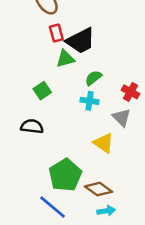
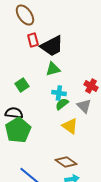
green triangle: (65, 59) -> (53, 69), moved
green semicircle: (93, 78) -> (62, 104), moved
green pentagon: (65, 175) -> (18, 130), moved

